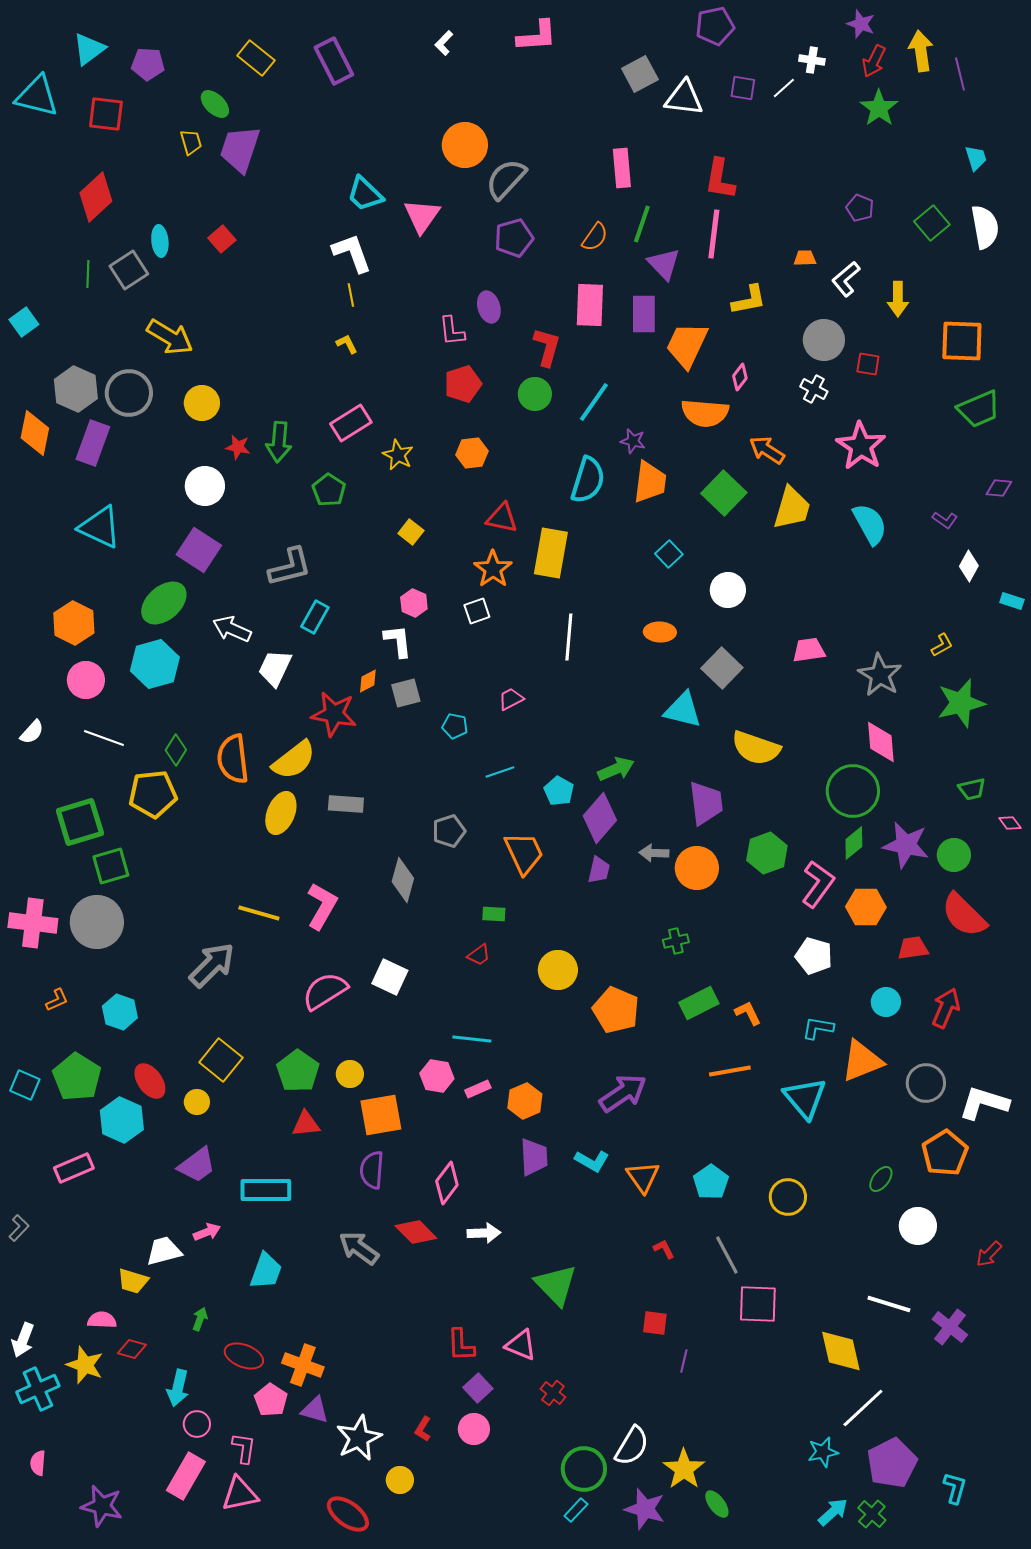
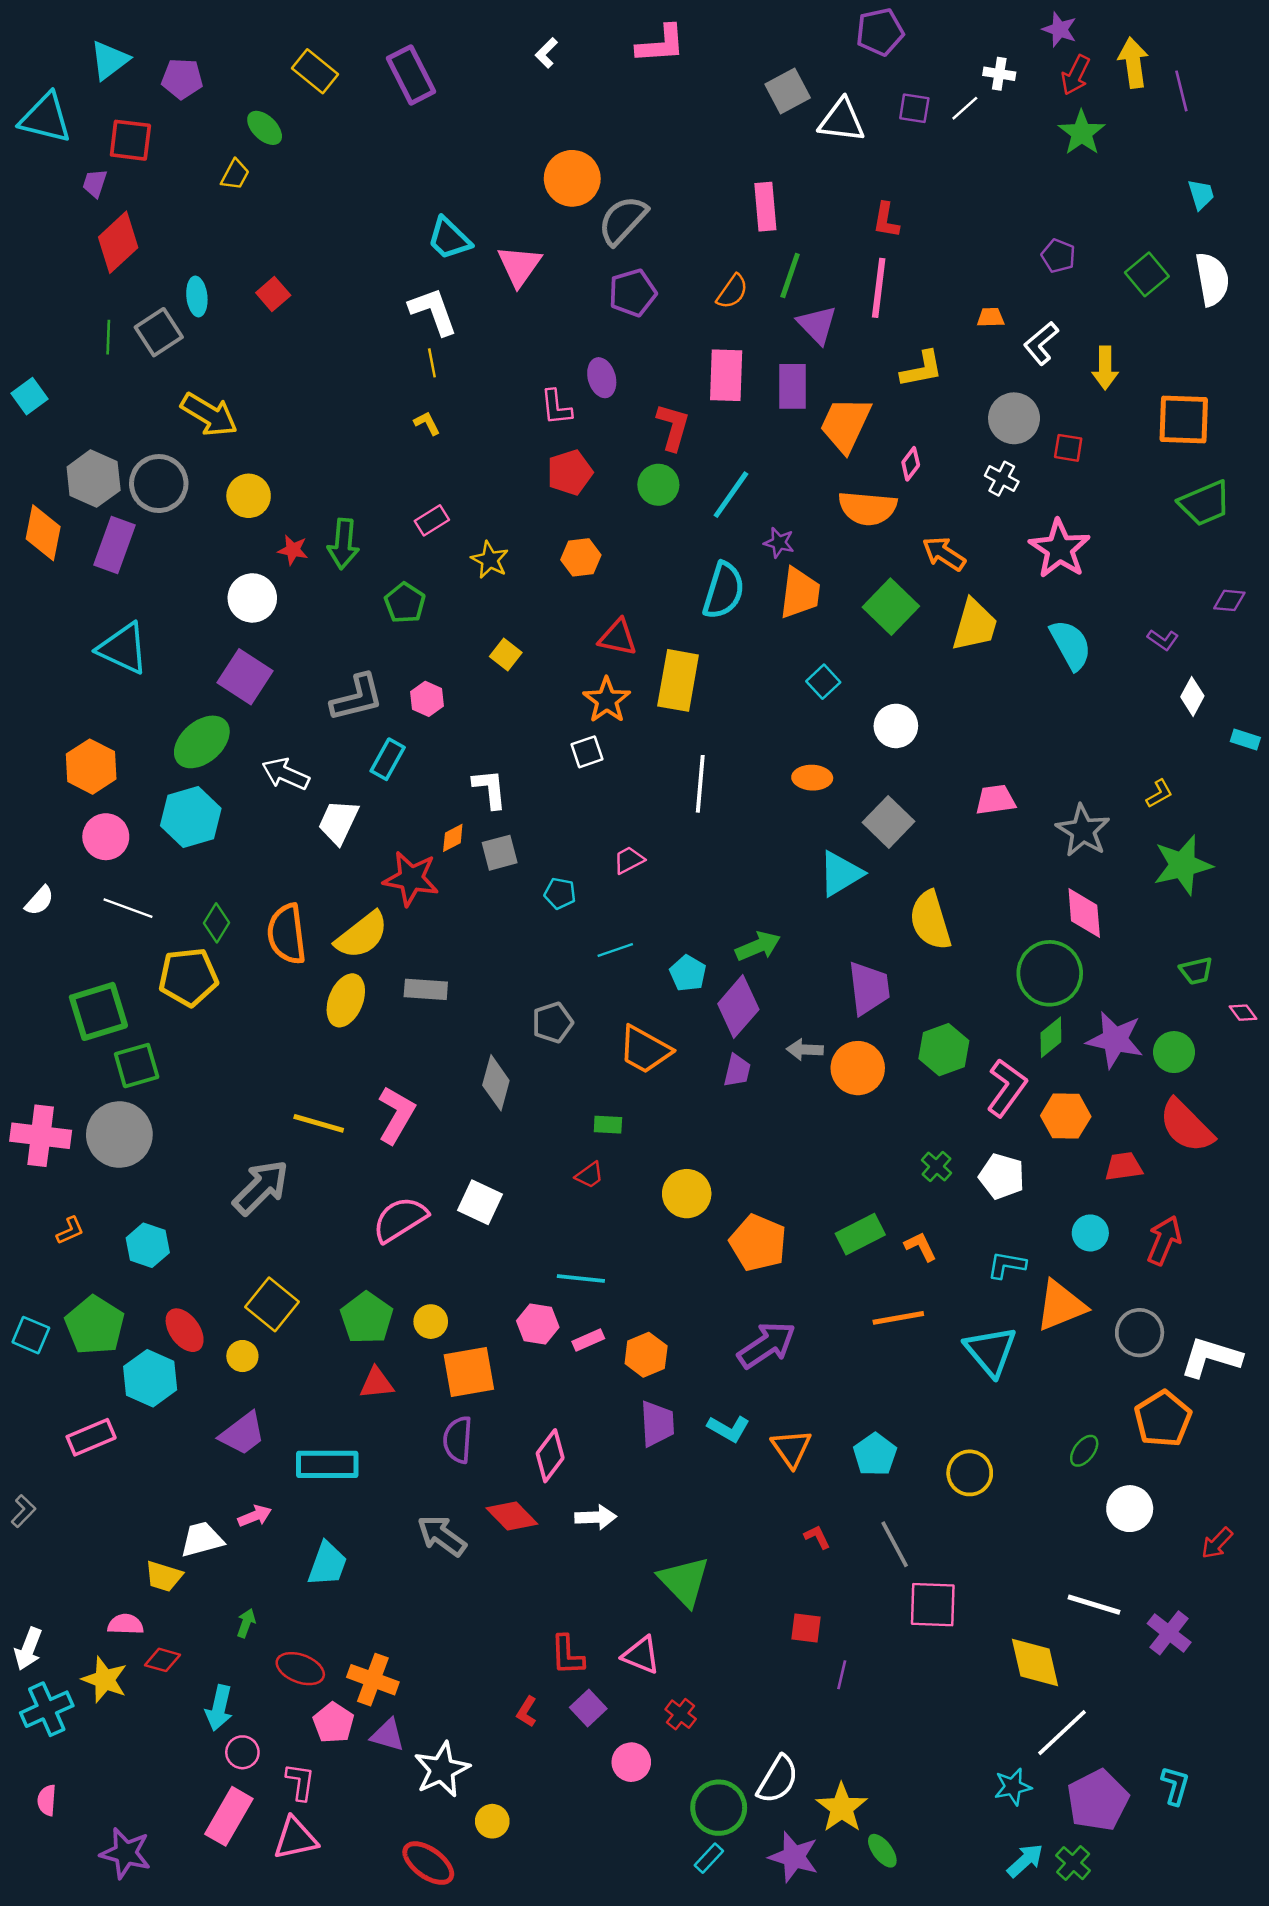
yellow trapezoid: (191, 142) -> (235, 175), turned 44
purple trapezoid: (240, 149) -> (95, 183), moved, size x0.5
red L-shape: (720, 179) -> (886, 220), size x0.7
pink rectangle: (351, 423) -> (432, 520), size x0.7
pink hexagon: (414, 603) -> (427, 699), moved
cyan triangle: (683, 710) -> (841, 874), turned -45
yellow semicircle: (756, 748) -> (930, 920), turned 54
orange trapezoid: (524, 853) -> (645, 1050), turned 144
green cross: (676, 941) -> (936, 1167), moved, turned -35
red L-shape: (423, 1429) -> (527, 1712), moved
pink circle: (474, 1429) -> (631, 1762), moved
cyan L-shape: (955, 1488) -> (1175, 1786), moved

